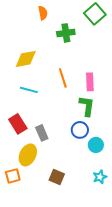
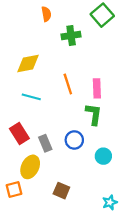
blue circle: (80, 130) -> (74, 140), moved
cyan star: (100, 177) -> (110, 202), moved

